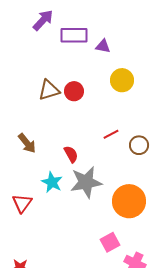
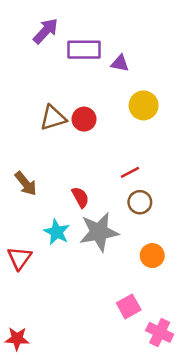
brown circle: (139, 145) -> (140, 202), moved
orange circle: (129, 201) -> (152, 256), size x0.6

